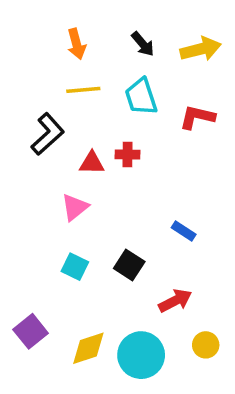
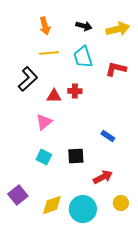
black arrow: (143, 44) -> (84, 26), turned -35
black square: (129, 265) -> (76, 156), turned -36

